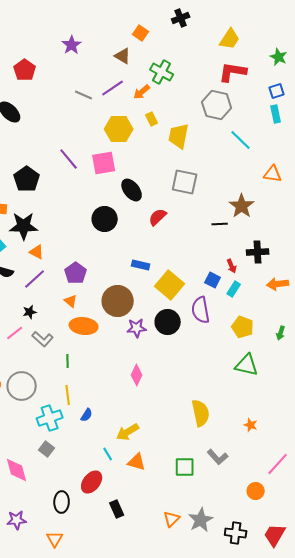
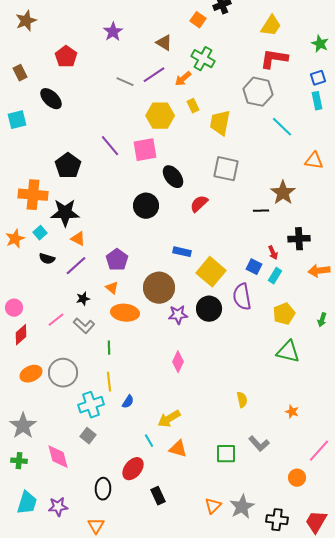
orange square: (141, 33) -> (198, 20), moved
black star: (30, 312) -> (83, 299), moved
yellow pentagon: (243, 327) -> (284, 314), turned 30
yellow semicircle: (201, 413) -> (242, 400), size x0.6

